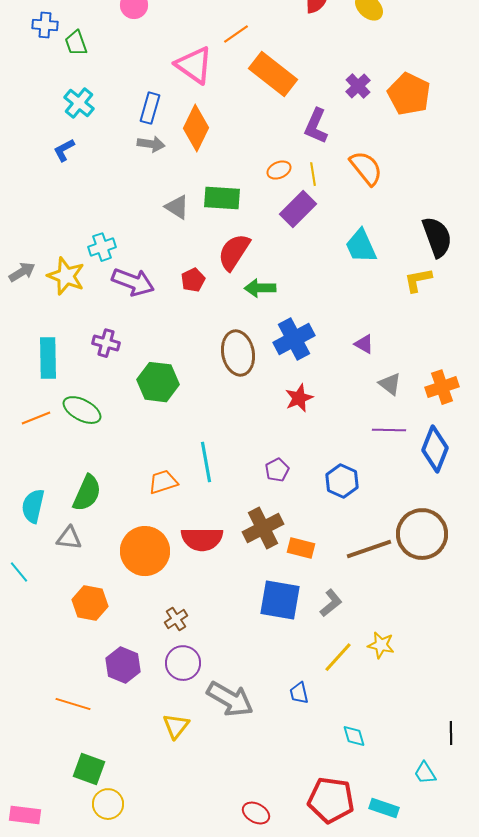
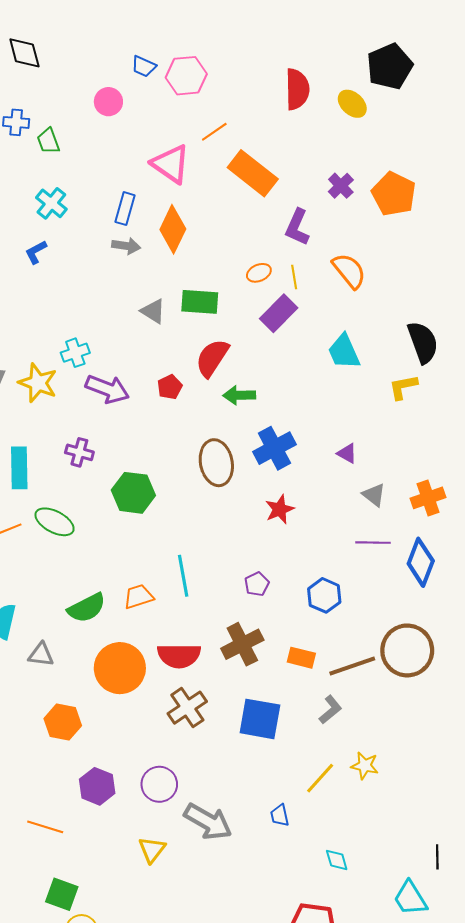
green semicircle: (87, 493) -> (87, 608), moved, turned 39
orange rectangle: (301, 548) -> (301, 658), moved
gray L-shape: (331, 603) -> (330, 710), moved
brown cross: (176, 619) -> (187, 708), moved, size x1.6
cyan trapezoid: (425, 773) -> (410, 898), size x1.5

